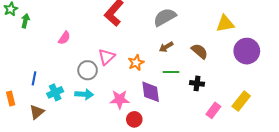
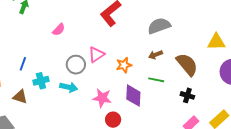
brown semicircle: (200, 51) -> (187, 64), size x1.4
black cross: (197, 83) -> (187, 95), moved
brown triangle: (37, 112) -> (20, 97), turned 49

